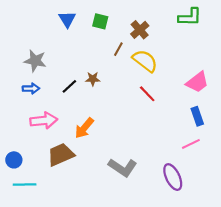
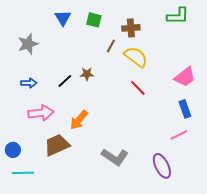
brown cross: (140, 30) -> (131, 28), turned 36
gray star: (35, 61) -> (28, 44), moved, turned -30

